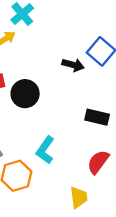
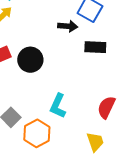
black rectangle: (97, 117) -> (95, 47), moved

